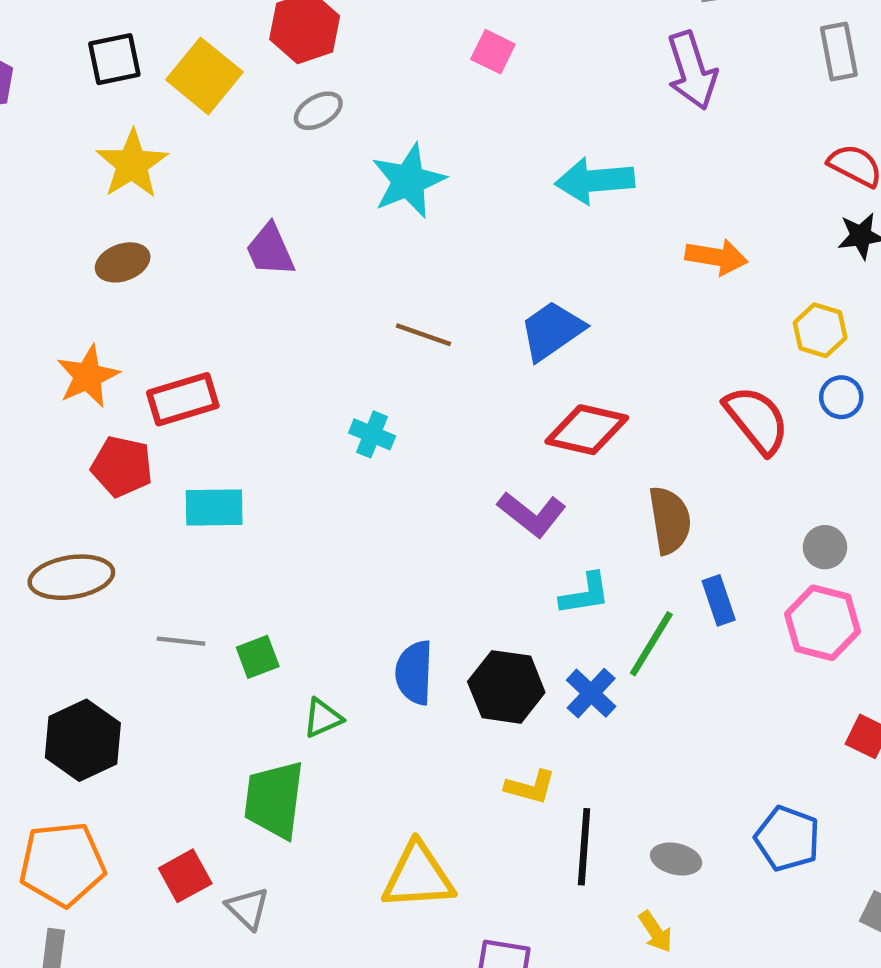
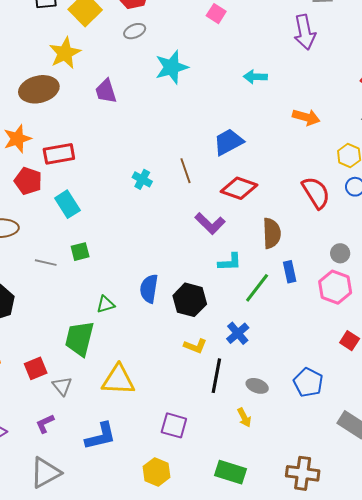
yellow star: (132, 164) -> (65, 53), moved
cyan arrow: (595, 181) -> (255, 77), size x0.7
brown ellipse: (123, 262) -> (39, 89), size x1.6
brown line: (424, 335) -> (186, 171), moved, turned 45
cyan rectangle: (214, 508) -> (67, 204), turned 52
green square: (258, 657) -> (80, 252), moved
blue cross: (591, 693) -> (238, 333), moved
yellow triangle: (418, 876) -> (118, 380), moved

